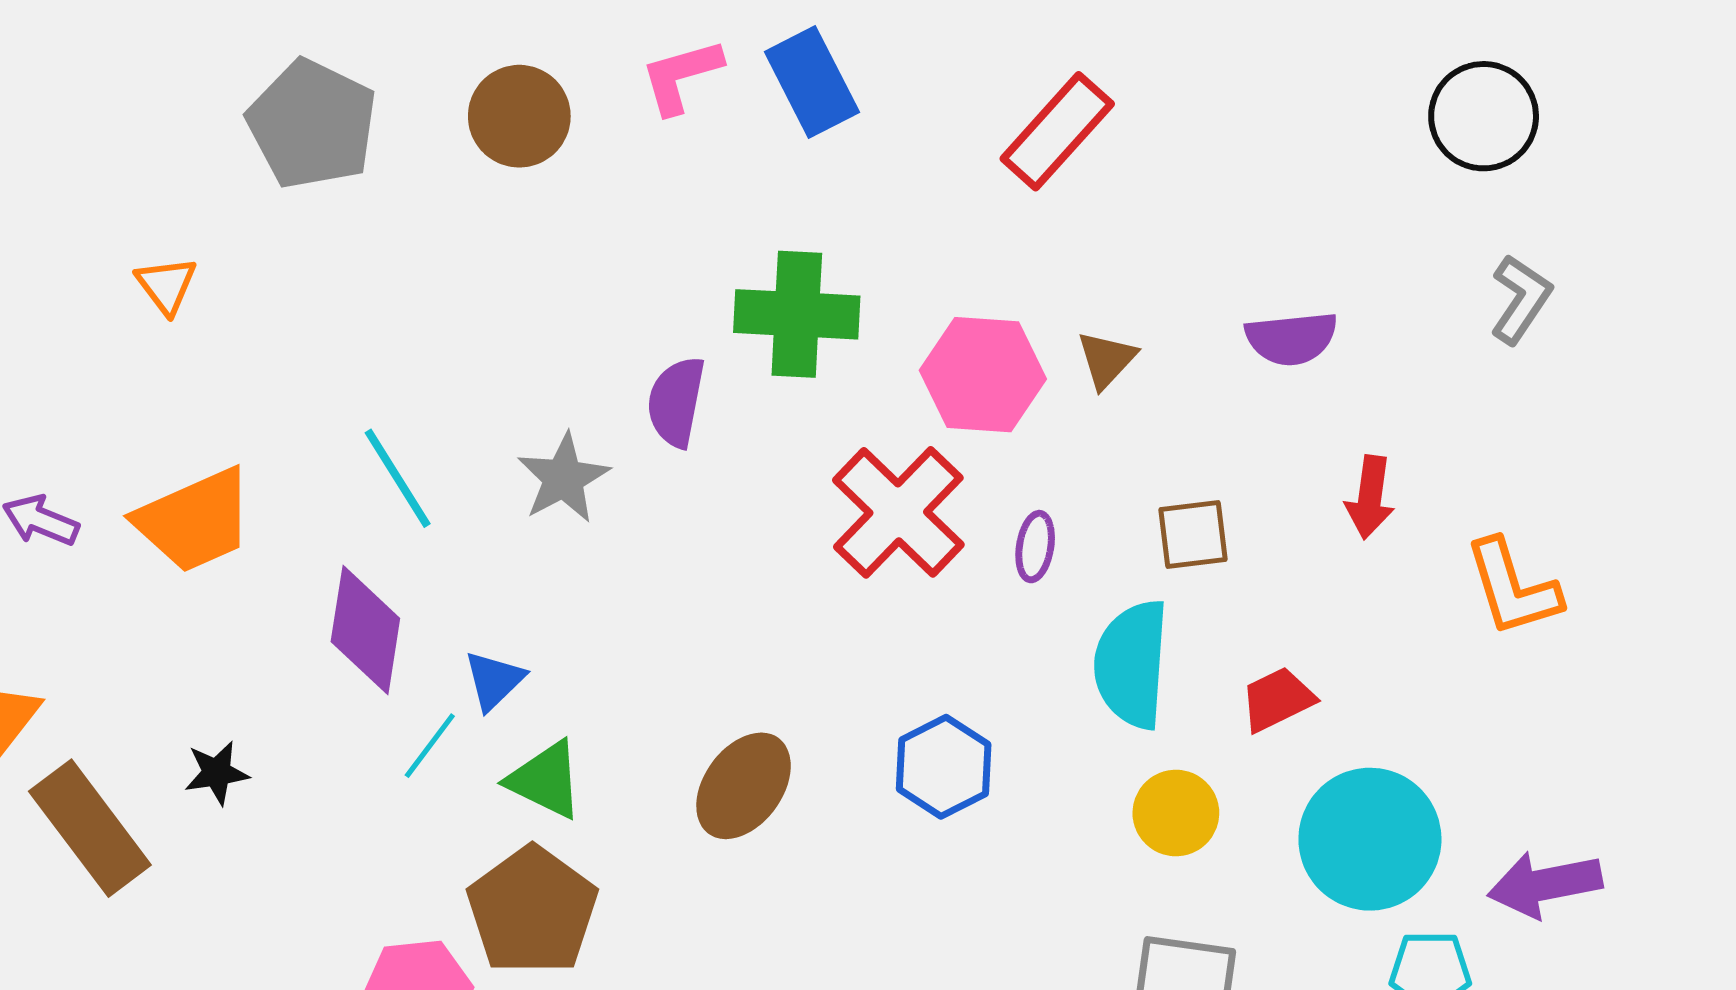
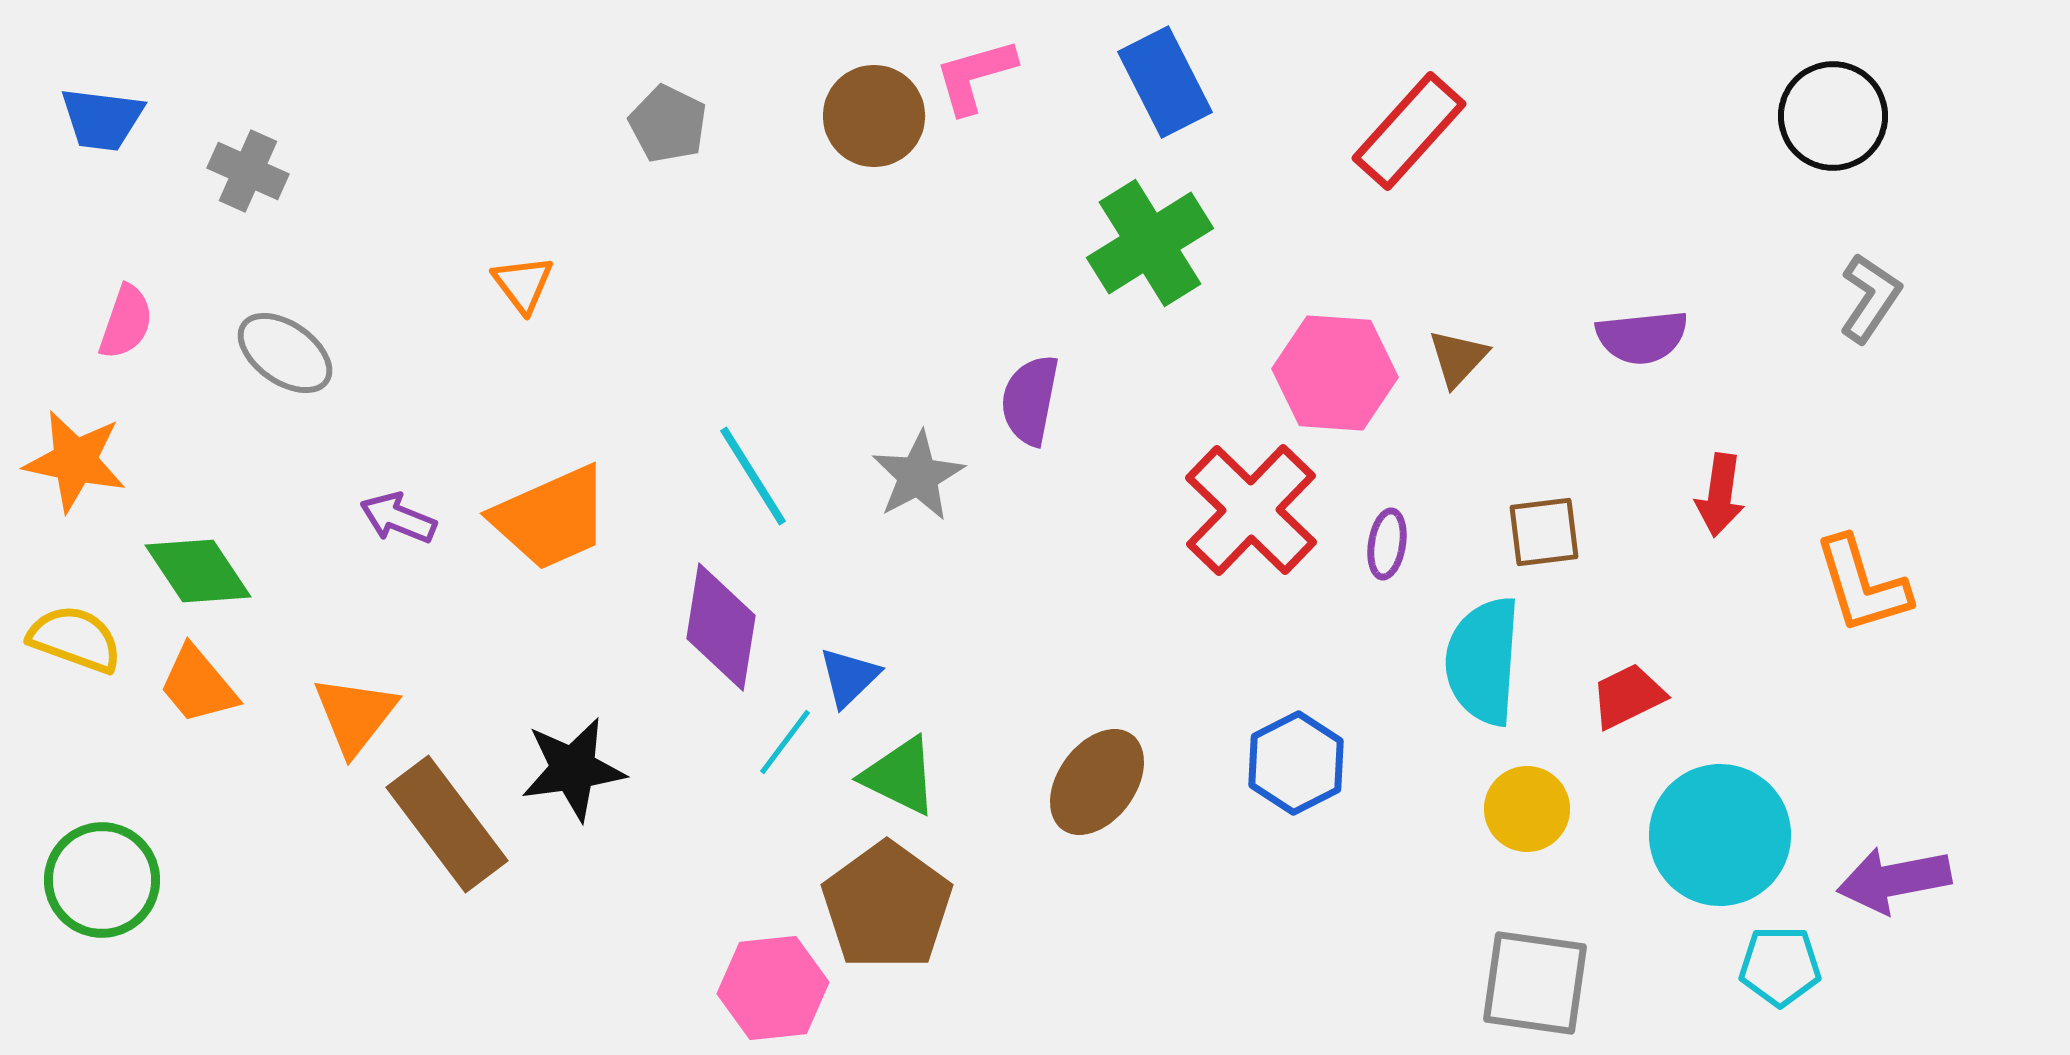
pink L-shape: (681, 76) -> (975, 76), moved
gray pentagon: (312, 124) -> (668, 124), size x0.6
green cross: (797, 314) -> (1150, 243), moved, turned -35
black star: (217, 773) -> (573, 769), size x1.6

